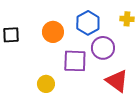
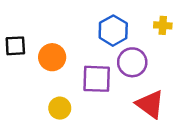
orange circle: (53, 32) -> (52, 57), moved

